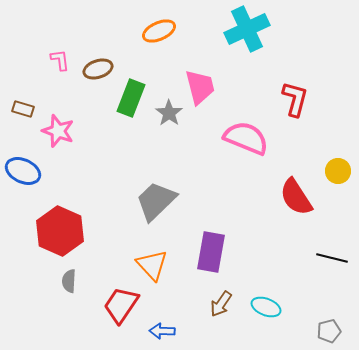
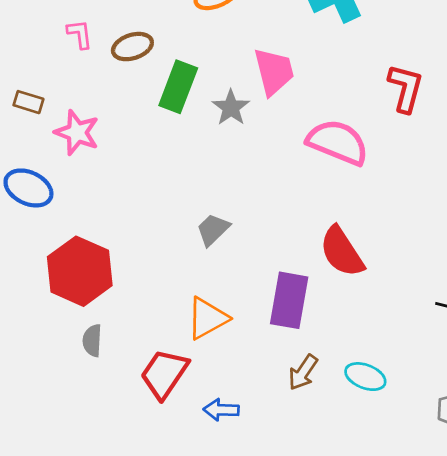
red semicircle: (296, 197) -> (342, 252), moved
gray trapezoid: (156, 201) -> (213, 230), size x0.6
orange triangle: (152, 265) -> (207, 318), turned 44

